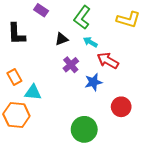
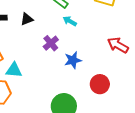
black triangle: (62, 39) -> (27, 19), moved
red arrow: (108, 61) -> (118, 45), moved

